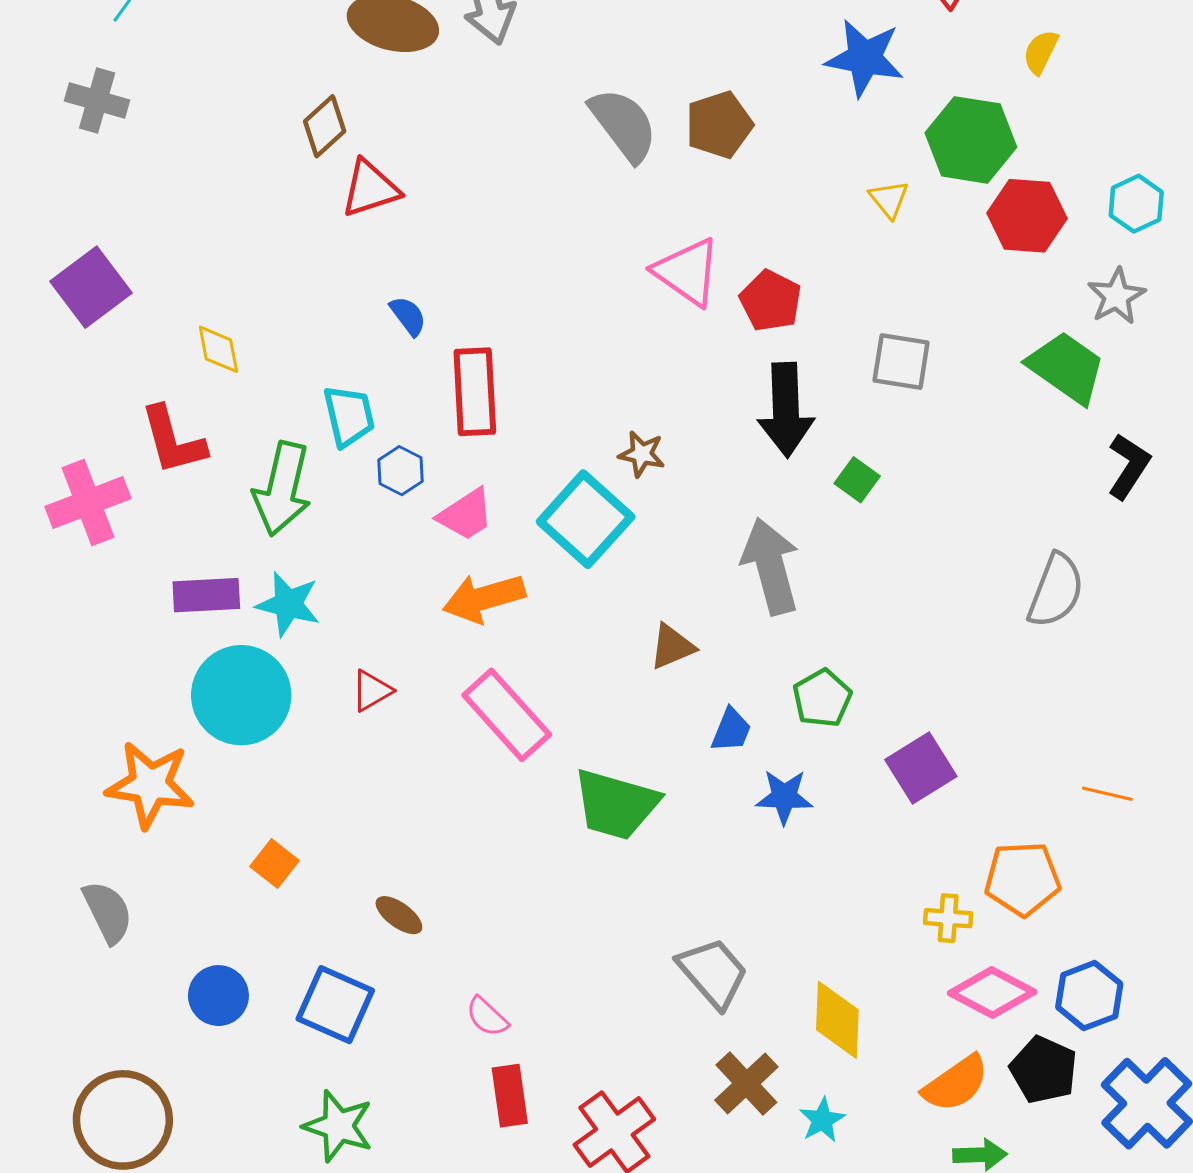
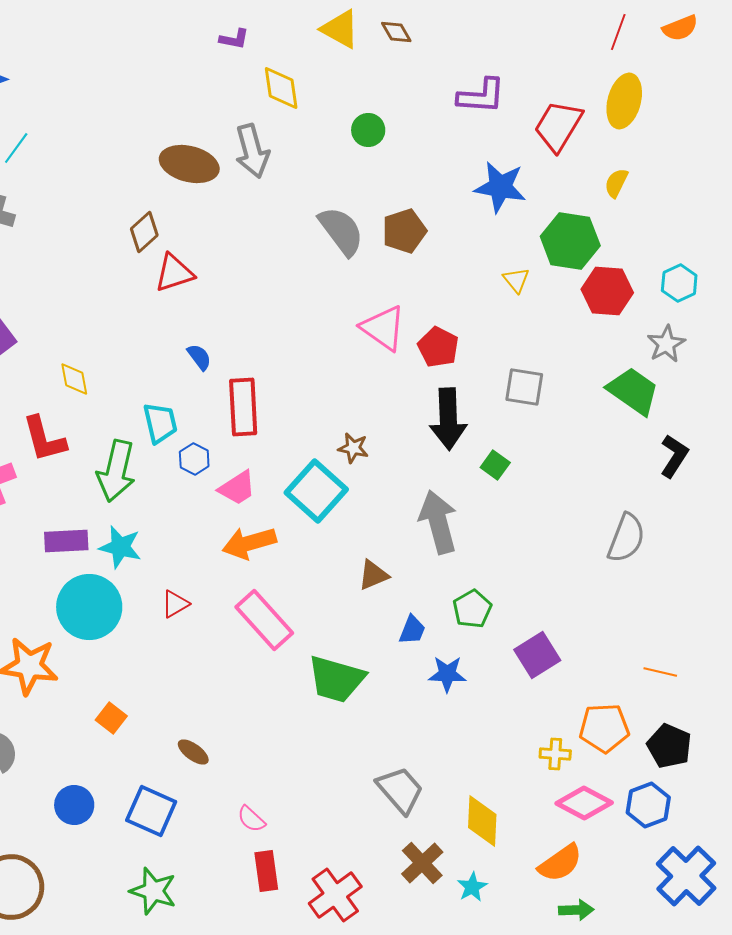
black pentagon: (1044, 1070) -> (669, 746), moved

